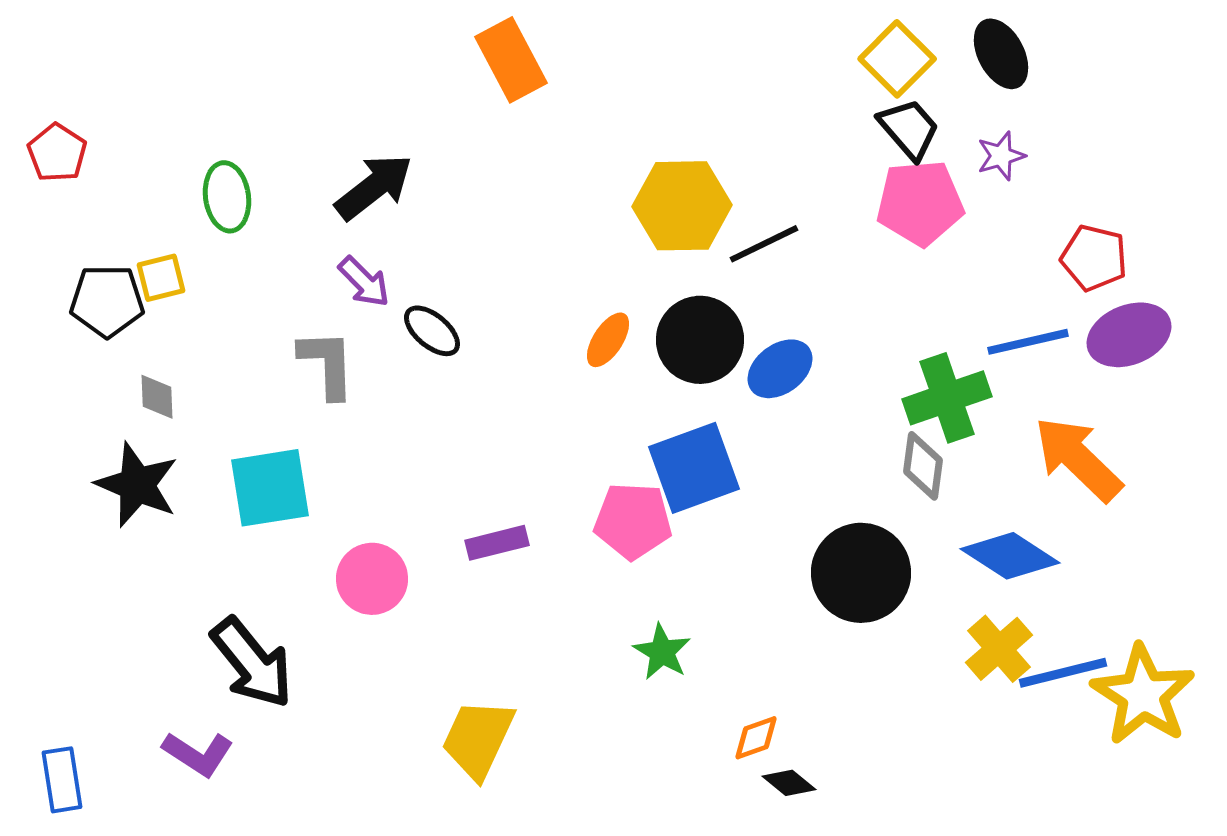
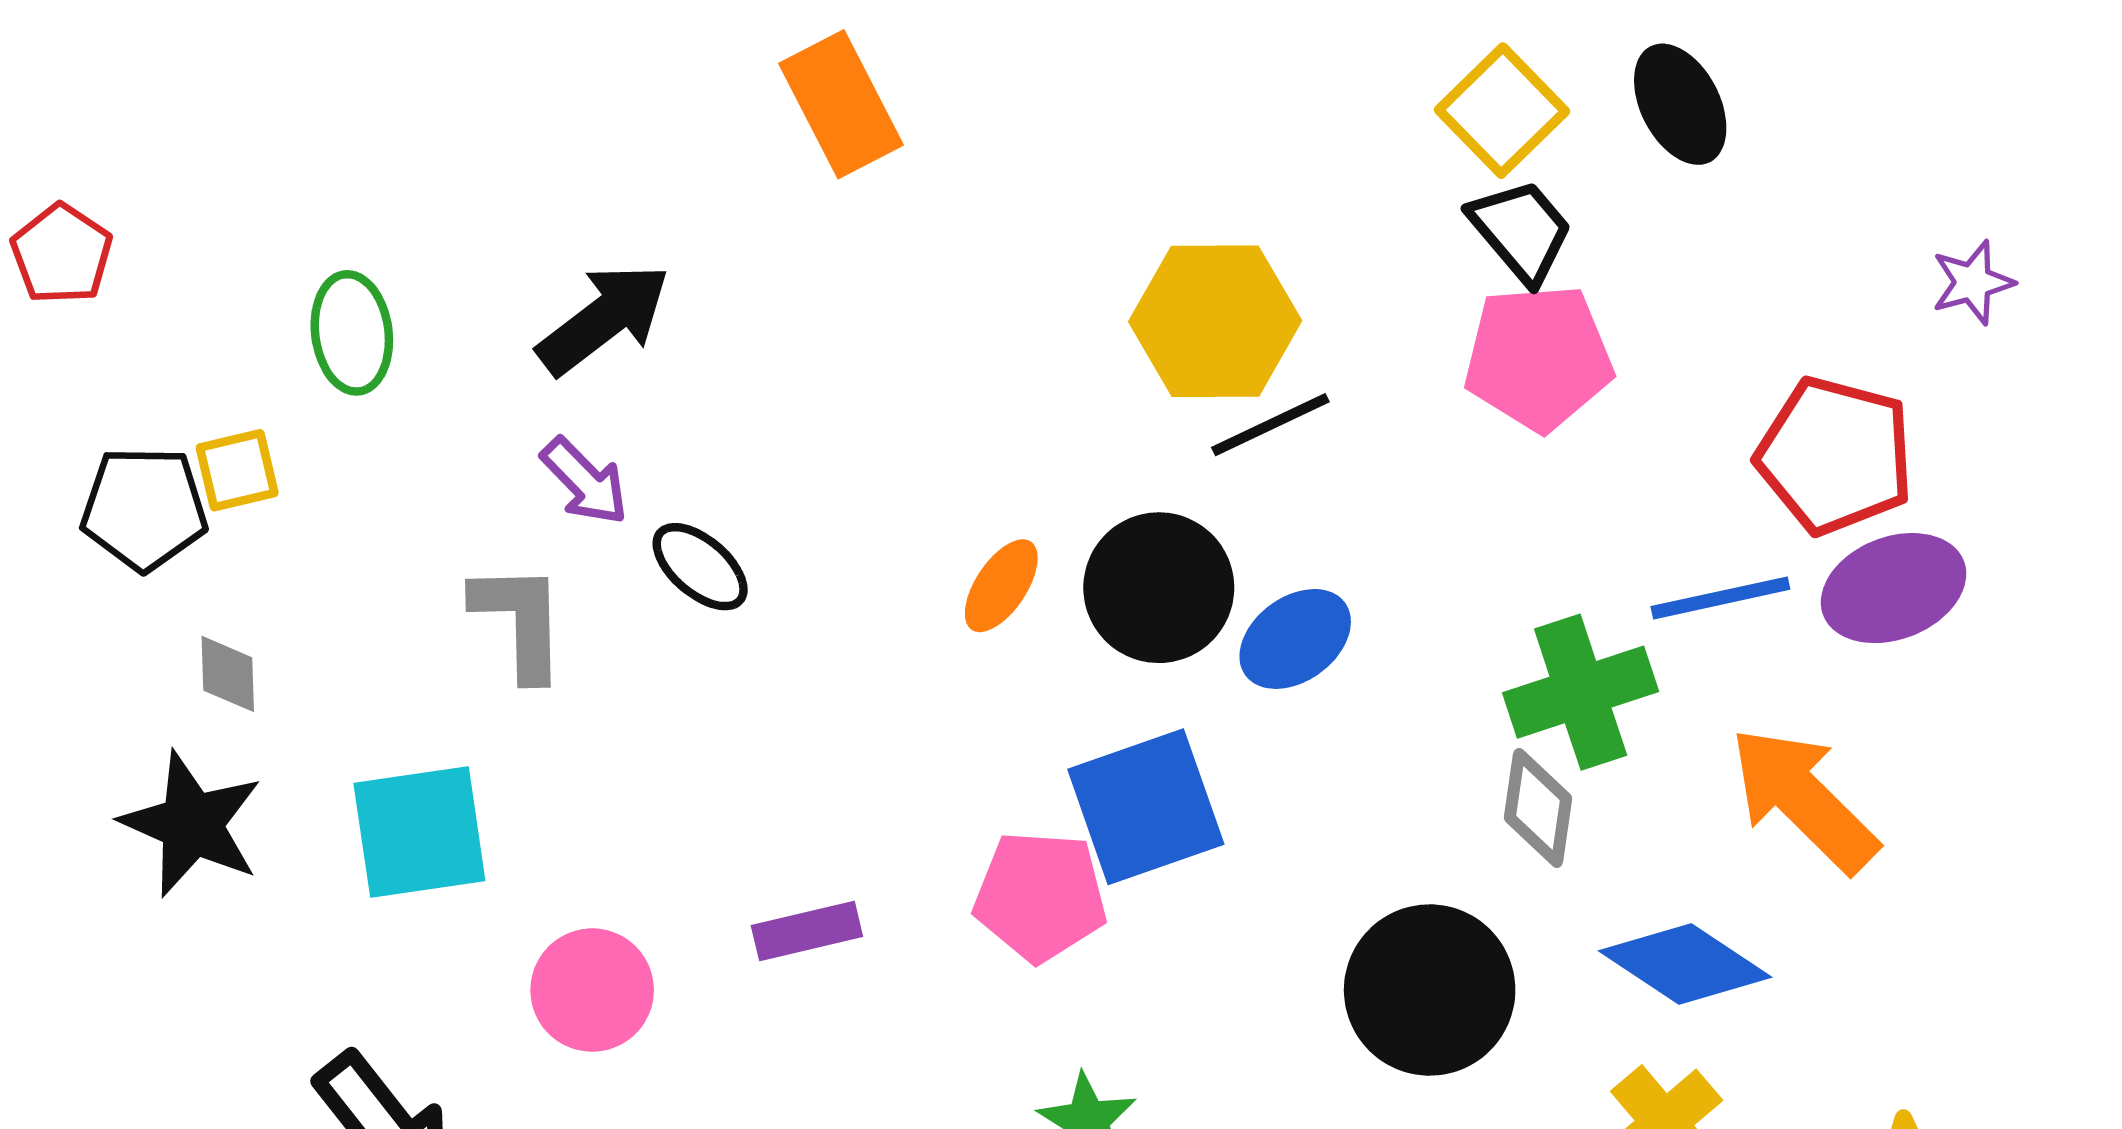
purple star: (1001, 156) -> (1973, 282), moved
yellow hexagon: (682, 206) -> (1215, 321), moved
red pentagon: (1094, 258) -> (1835, 455), size x1.4

